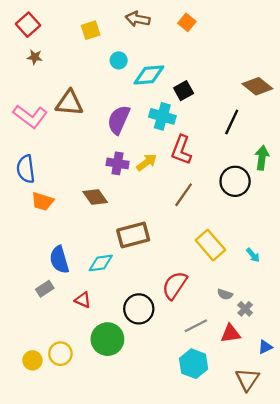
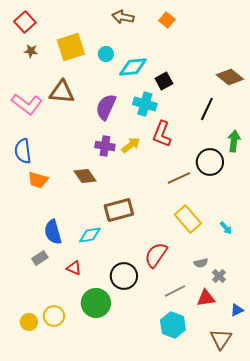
yellow square: (91, 30) -> (71, 47), moved, size x1.6
brown line: (184, 195) -> (179, 178), moved, turned 30
gray semicircle: (225, 294) -> (201, 263), turned -32

